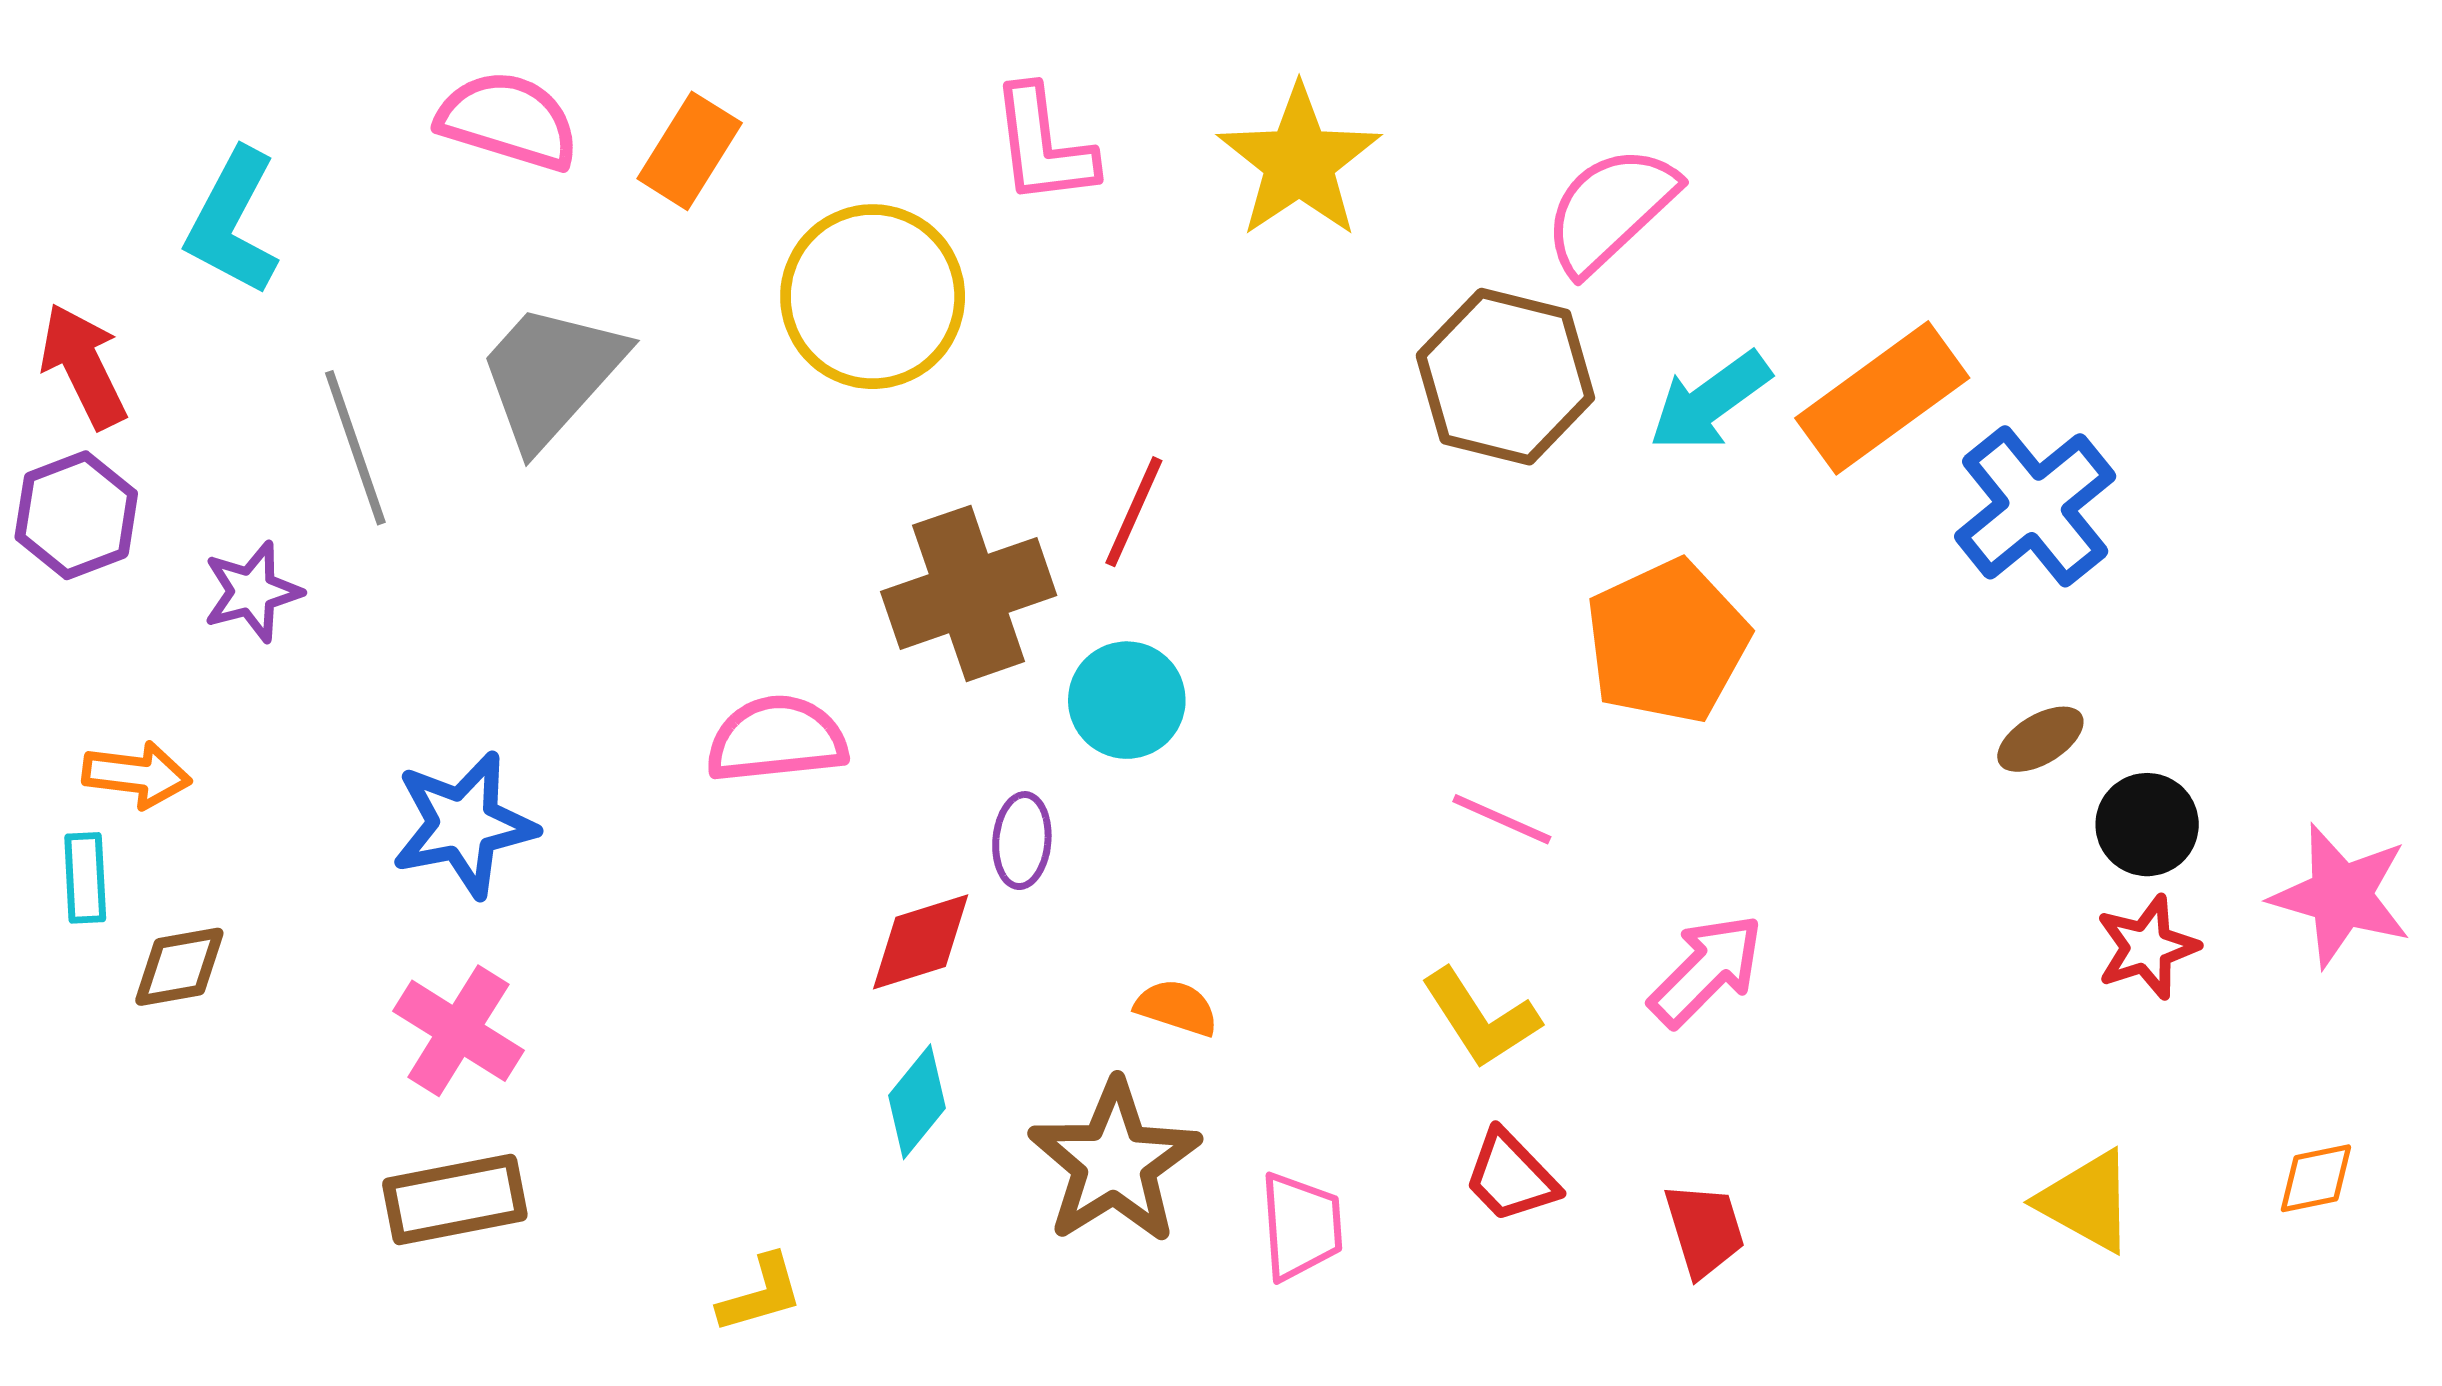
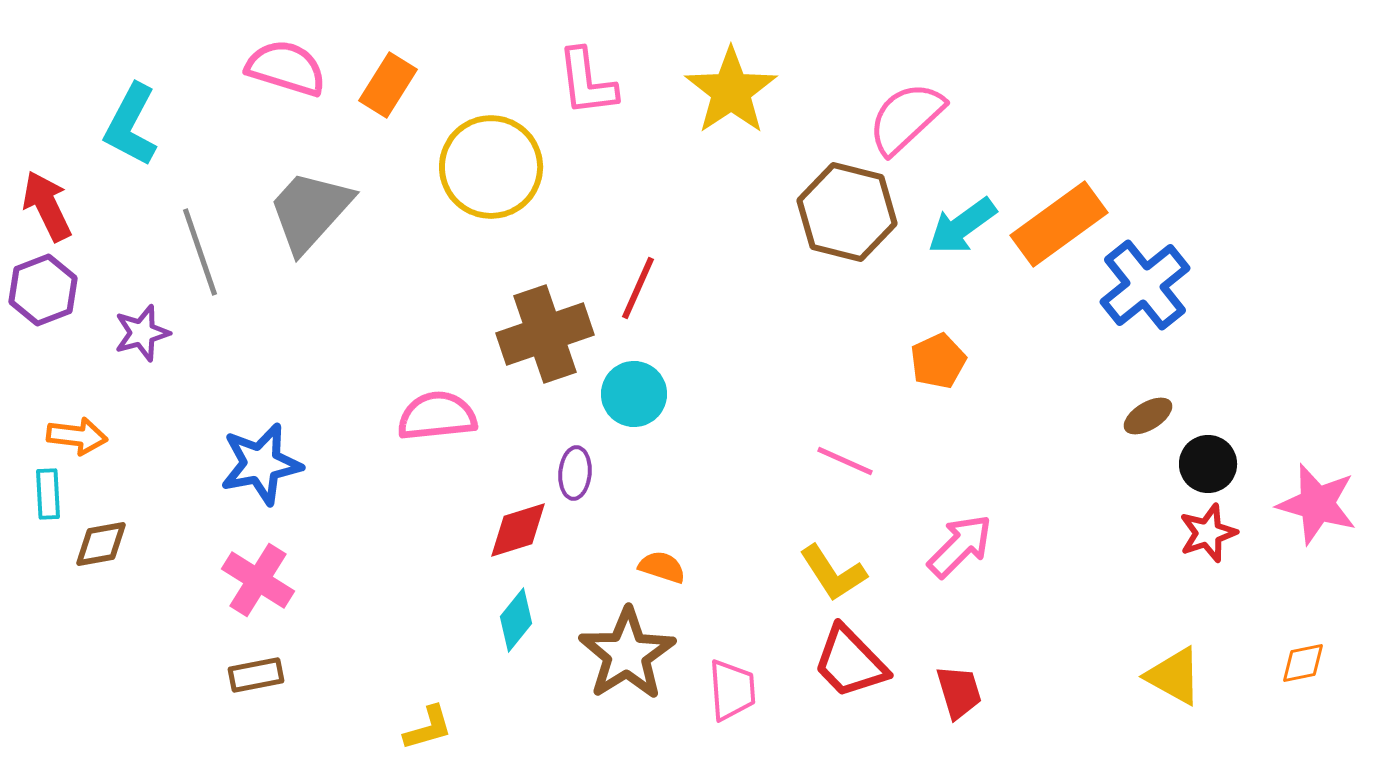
orange pentagon: (1667, 641) -> (938, 361), size x0.6
red trapezoid: (1511, 1176) -> (850, 662), size x1.4
brown rectangle: (455, 1200) -> (256, 675), size x0.7

